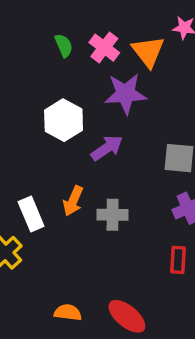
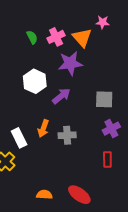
pink cross: (104, 48) -> (56, 37), turned 30

